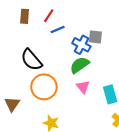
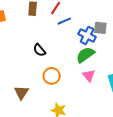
black semicircle: (31, 60) -> (39, 50), size x0.6
orange circle: (44, 87) -> (52, 76), size x0.7

